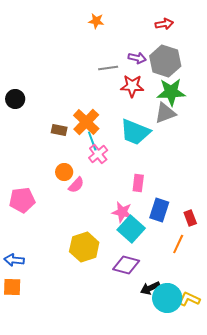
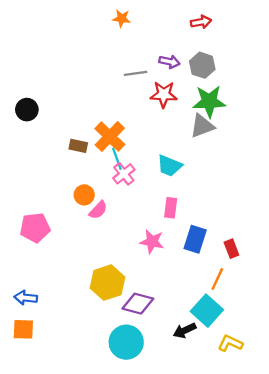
gray hexagon: (165, 61) -> (202, 65), size x0.7
cyan trapezoid: (135, 132) -> (169, 166), moved, size x0.7
cyan square: (131, 229) -> (207, 311), moved
purple diamond: (126, 265) -> (138, 304), moved
cyan circle: (167, 298) -> (126, 342), moved

